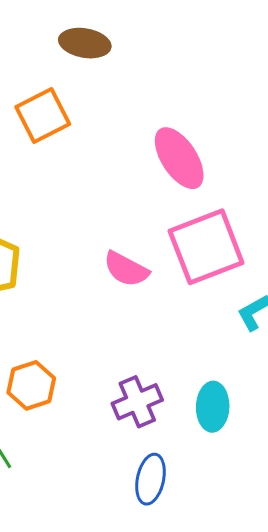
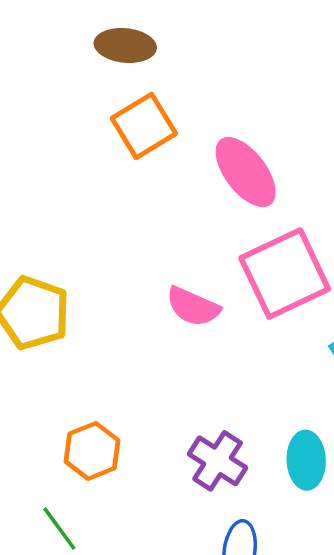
orange square: (43, 115) -> (144, 126), moved
purple cross: (137, 402) -> (218, 461), turned -30

